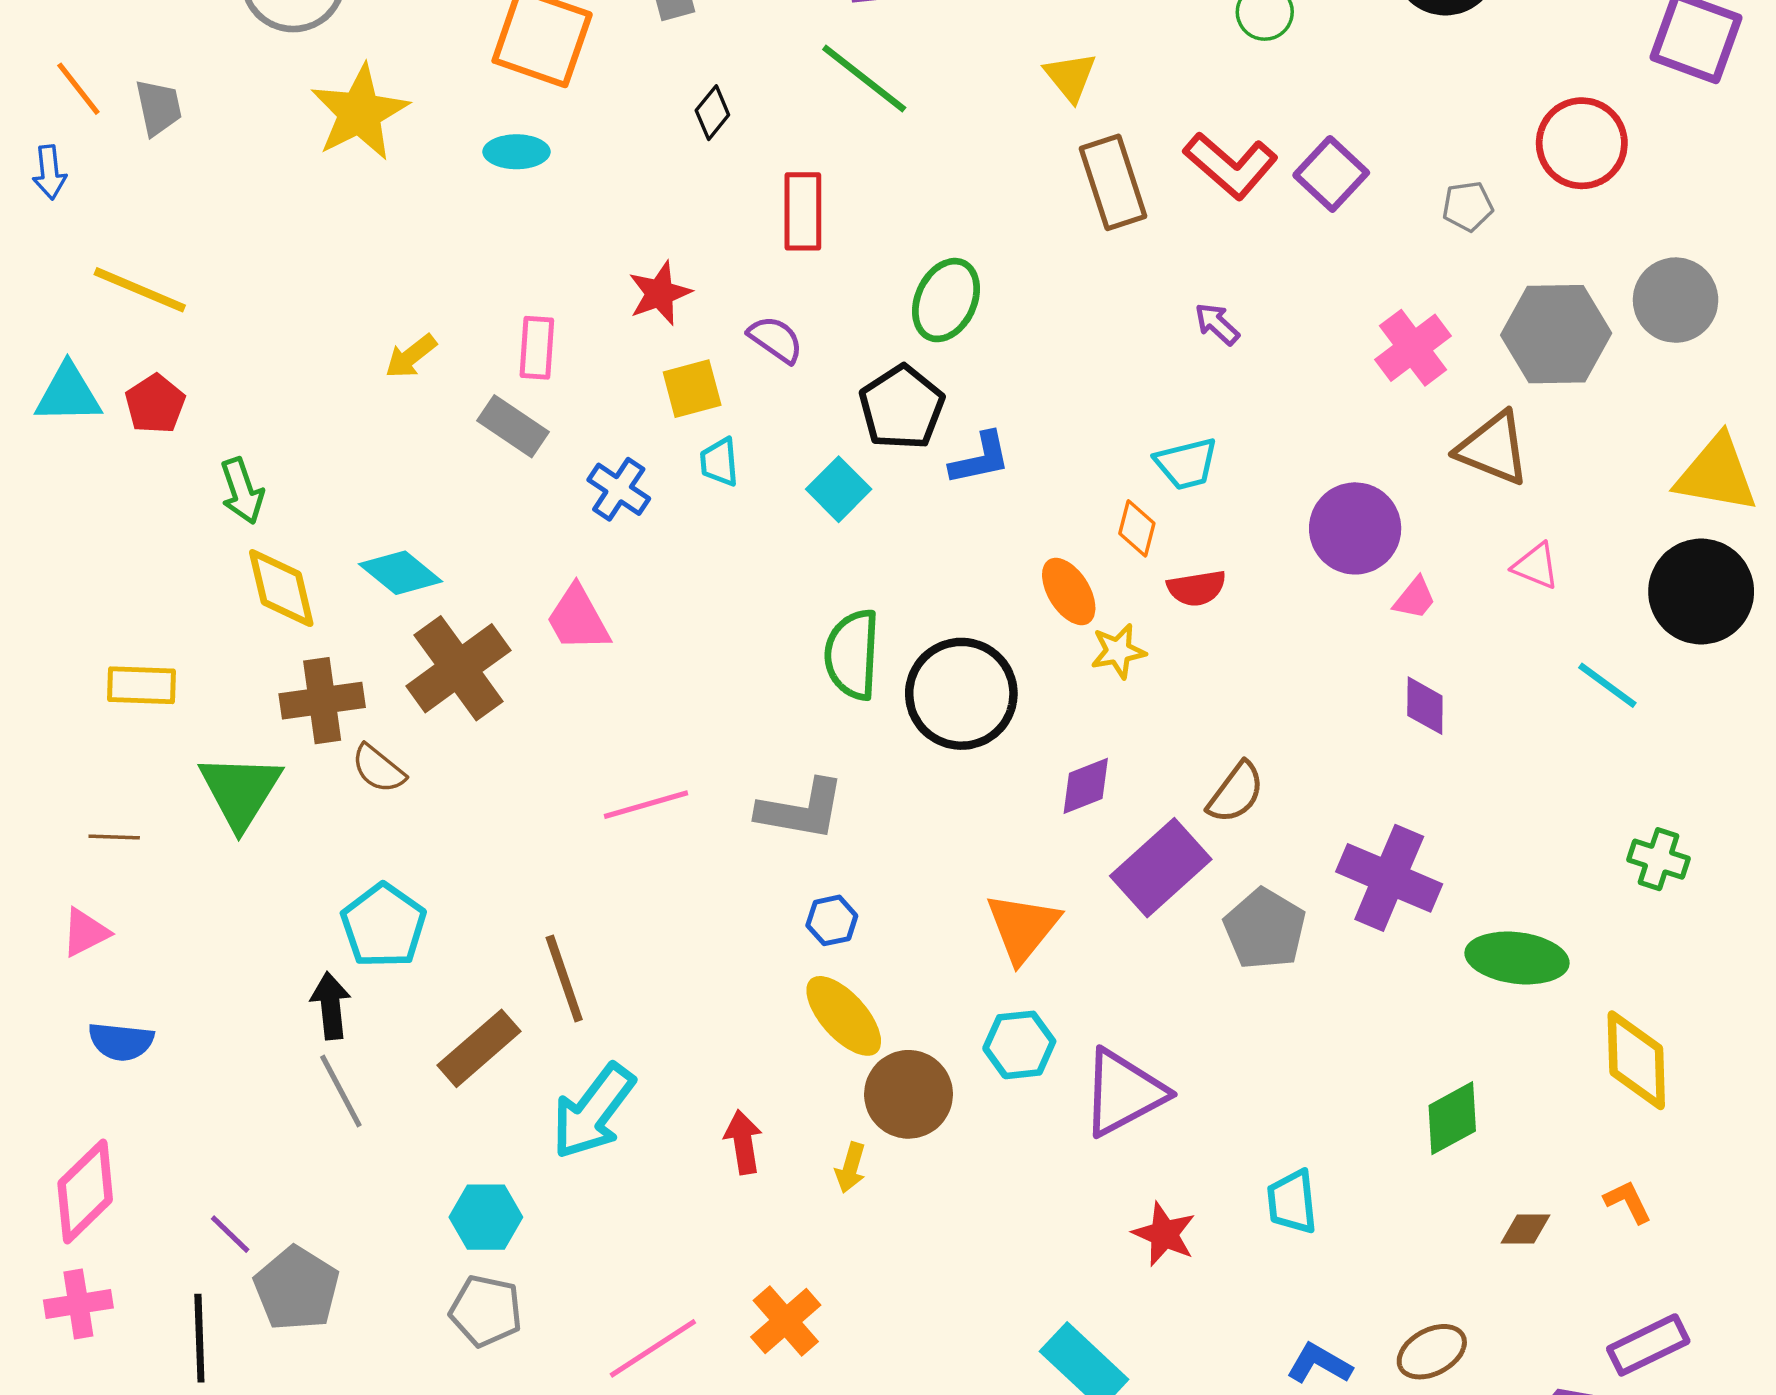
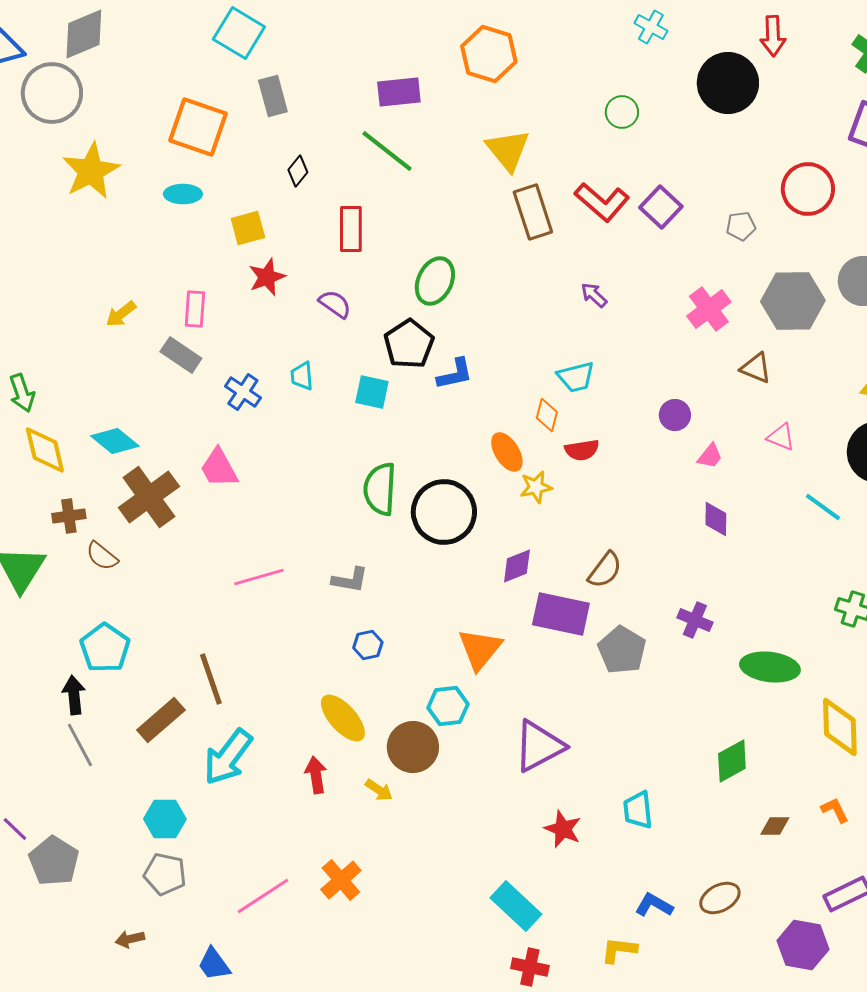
yellow triangle: (1070, 77) -> (508, 150), size x1.4
yellow square: (692, 389) -> (248, 228), moved
brown triangle: (1493, 448) -> (756, 368), size x0.7
cyan square: (839, 489) -> (372, 392), turned -33
purple circle: (1355, 528) -> (675, 415), size x0.6
brown cross: (322, 701) -> (69, 516), size x0.7
gray L-shape: (801, 810) -> (350, 580), size x0.7
purple rectangle: (1161, 868) -> (561, 614), turned 54
purple cross: (1389, 878) -> (695, 620), size x0.6
yellow ellipse: (844, 1016) -> (343, 718), moved
cyan hexagon: (1019, 1045) -> (448, 706), moved
yellow arrow: (851, 1168) -> (379, 790), turned -72

